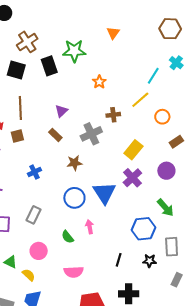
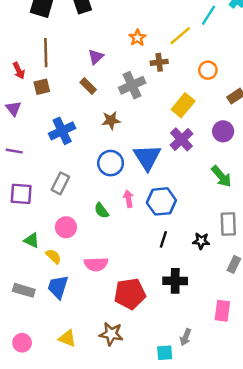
orange star: (99, 82) -> (137, 38), moved
yellow line: (140, 100) -> (180, 36), moved
orange circle: (162, 117) -> (208, 70), moved
blue cross: (34, 172) -> (62, 131), size x1.5
blue hexagon: (144, 229) -> (161, 201), moved
pink semicircle: (74, 272) -> (96, 264), moved

